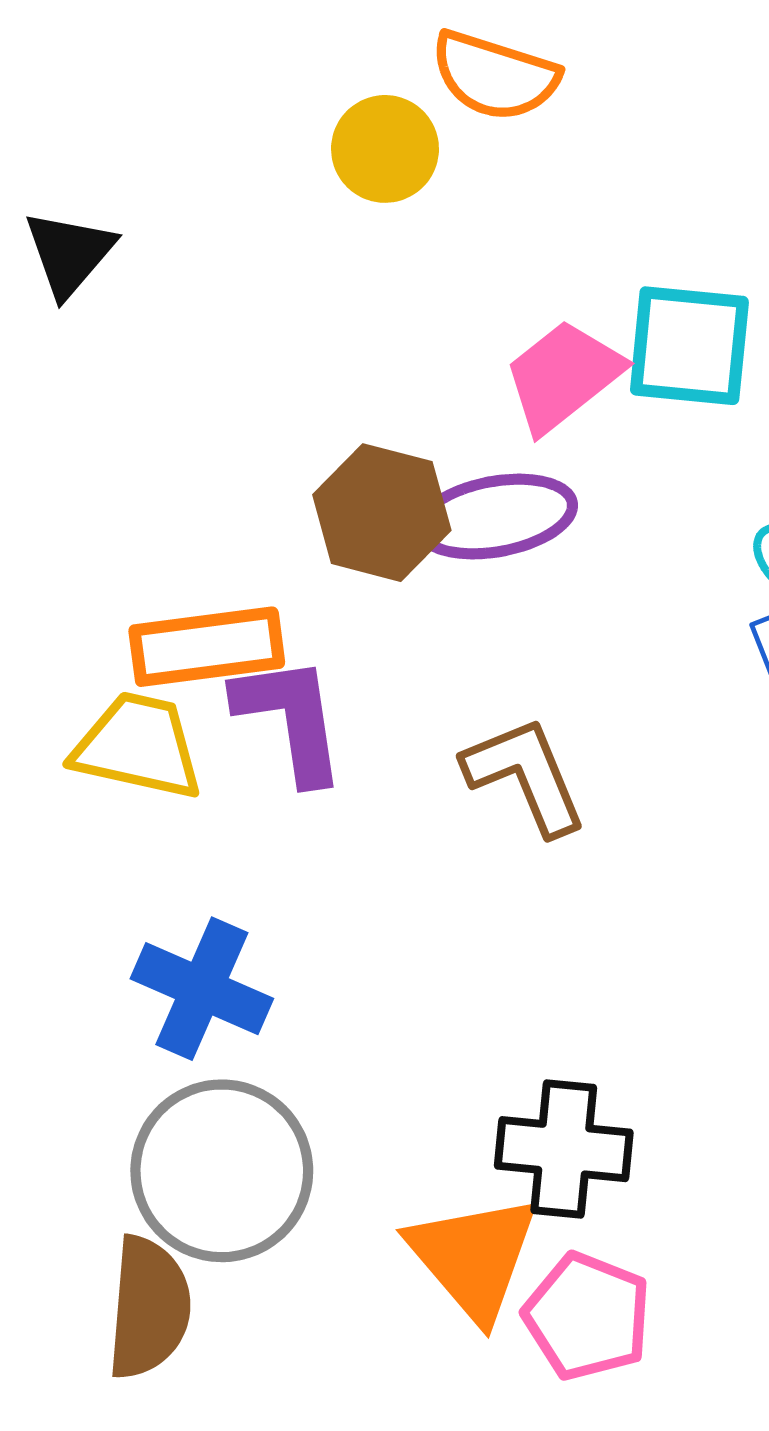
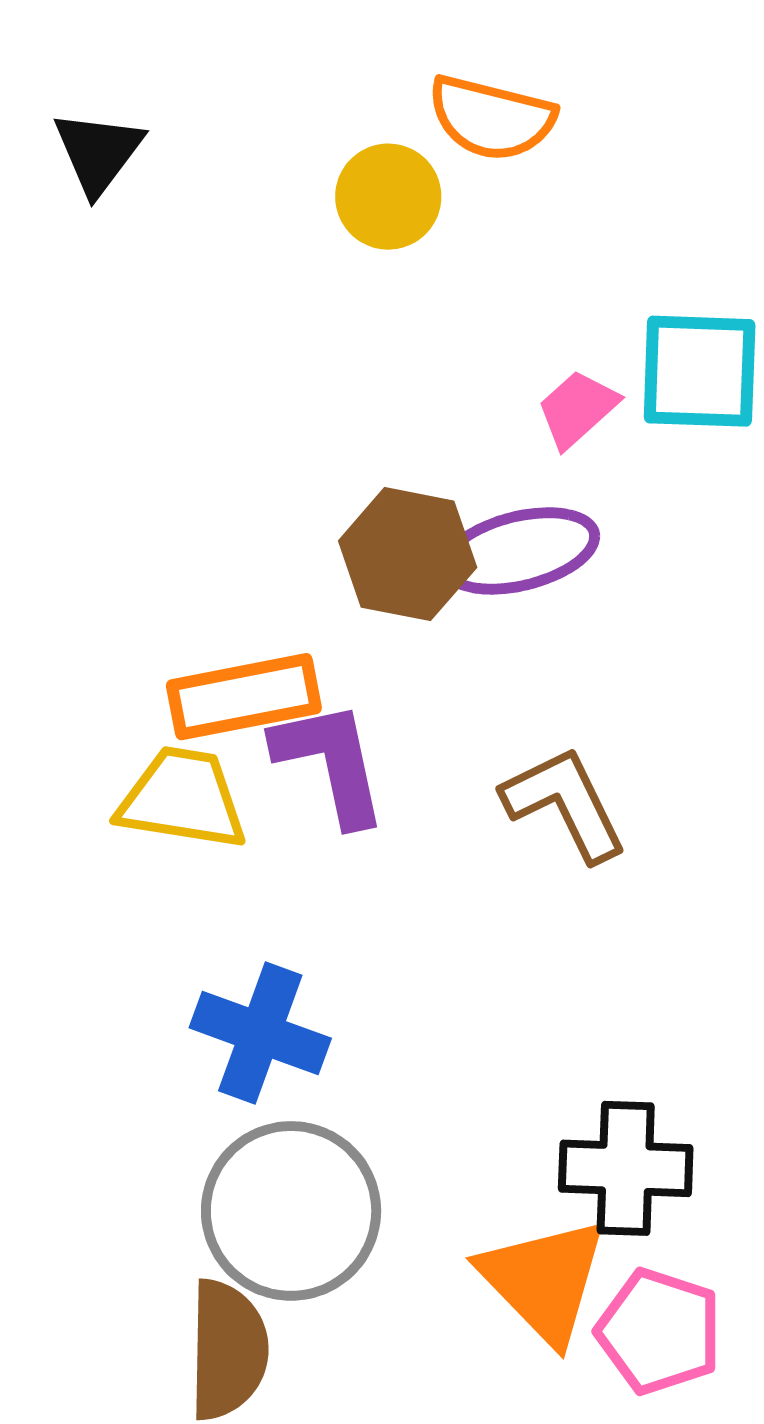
black triangle: (69, 253) -> (98, 152), moved
pink trapezoid: (563, 376) -> (577, 409), size x0.7

